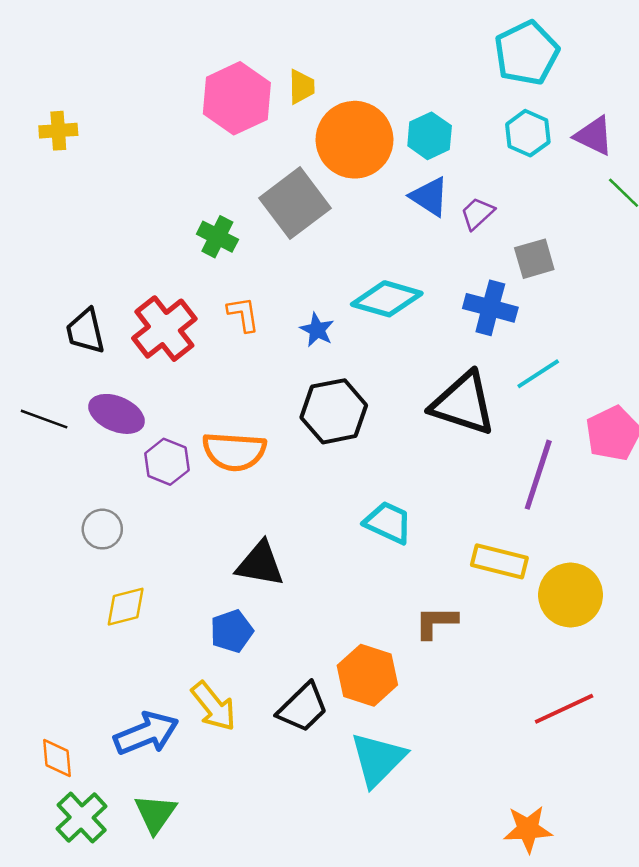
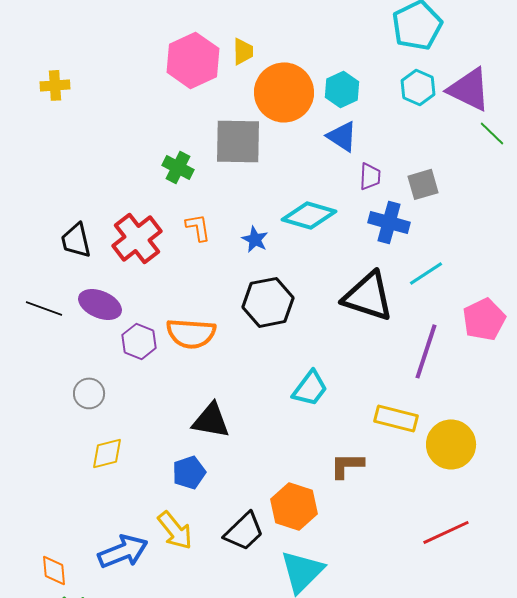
purple triangle: (594, 136) -> (469, 89), size x1.4
gray square: (295, 203) -> (238, 141), turned 38
purple trapezoid: (477, 213) -> (370, 176), moved, turned 136
cyan trapezoid: (388, 523) -> (310, 388), turned 102

